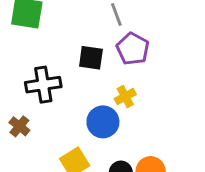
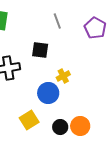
purple pentagon: (133, 49) -> (95, 28), moved

